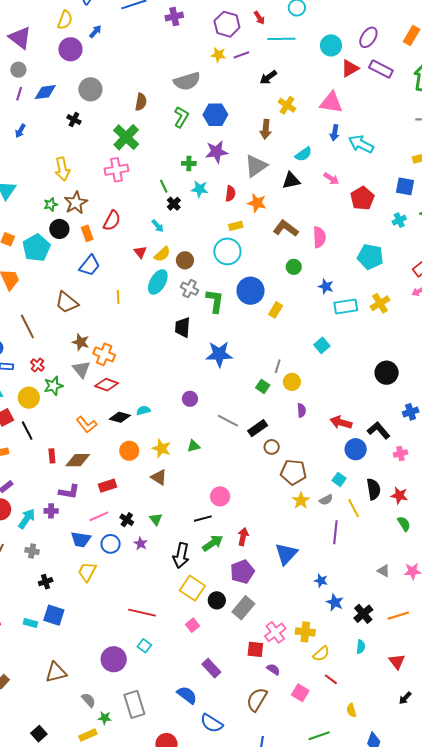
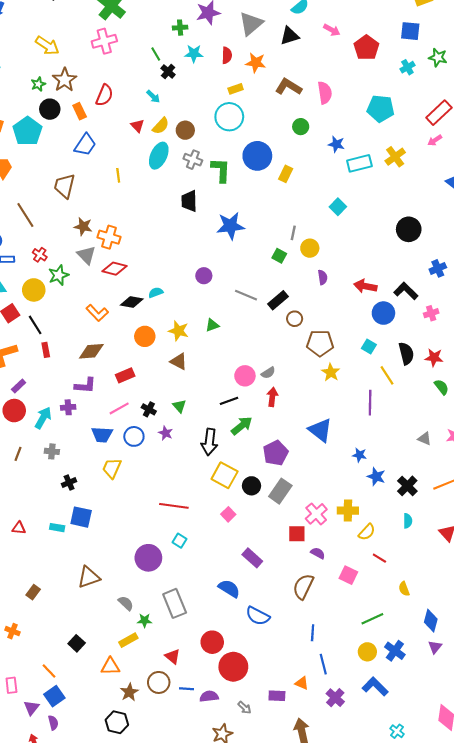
yellow arrow: (62, 169) -> (47, 46), turned -40
brown trapezoid: (67, 302) -> (65, 186), turned 70
red rectangle: (52, 456) -> (46, 350), moved
gray semicircle: (326, 500) -> (268, 373), moved
red arrow: (243, 537) -> (272, 397), moved
blue triangle: (286, 554) -> (320, 430), turned -30

